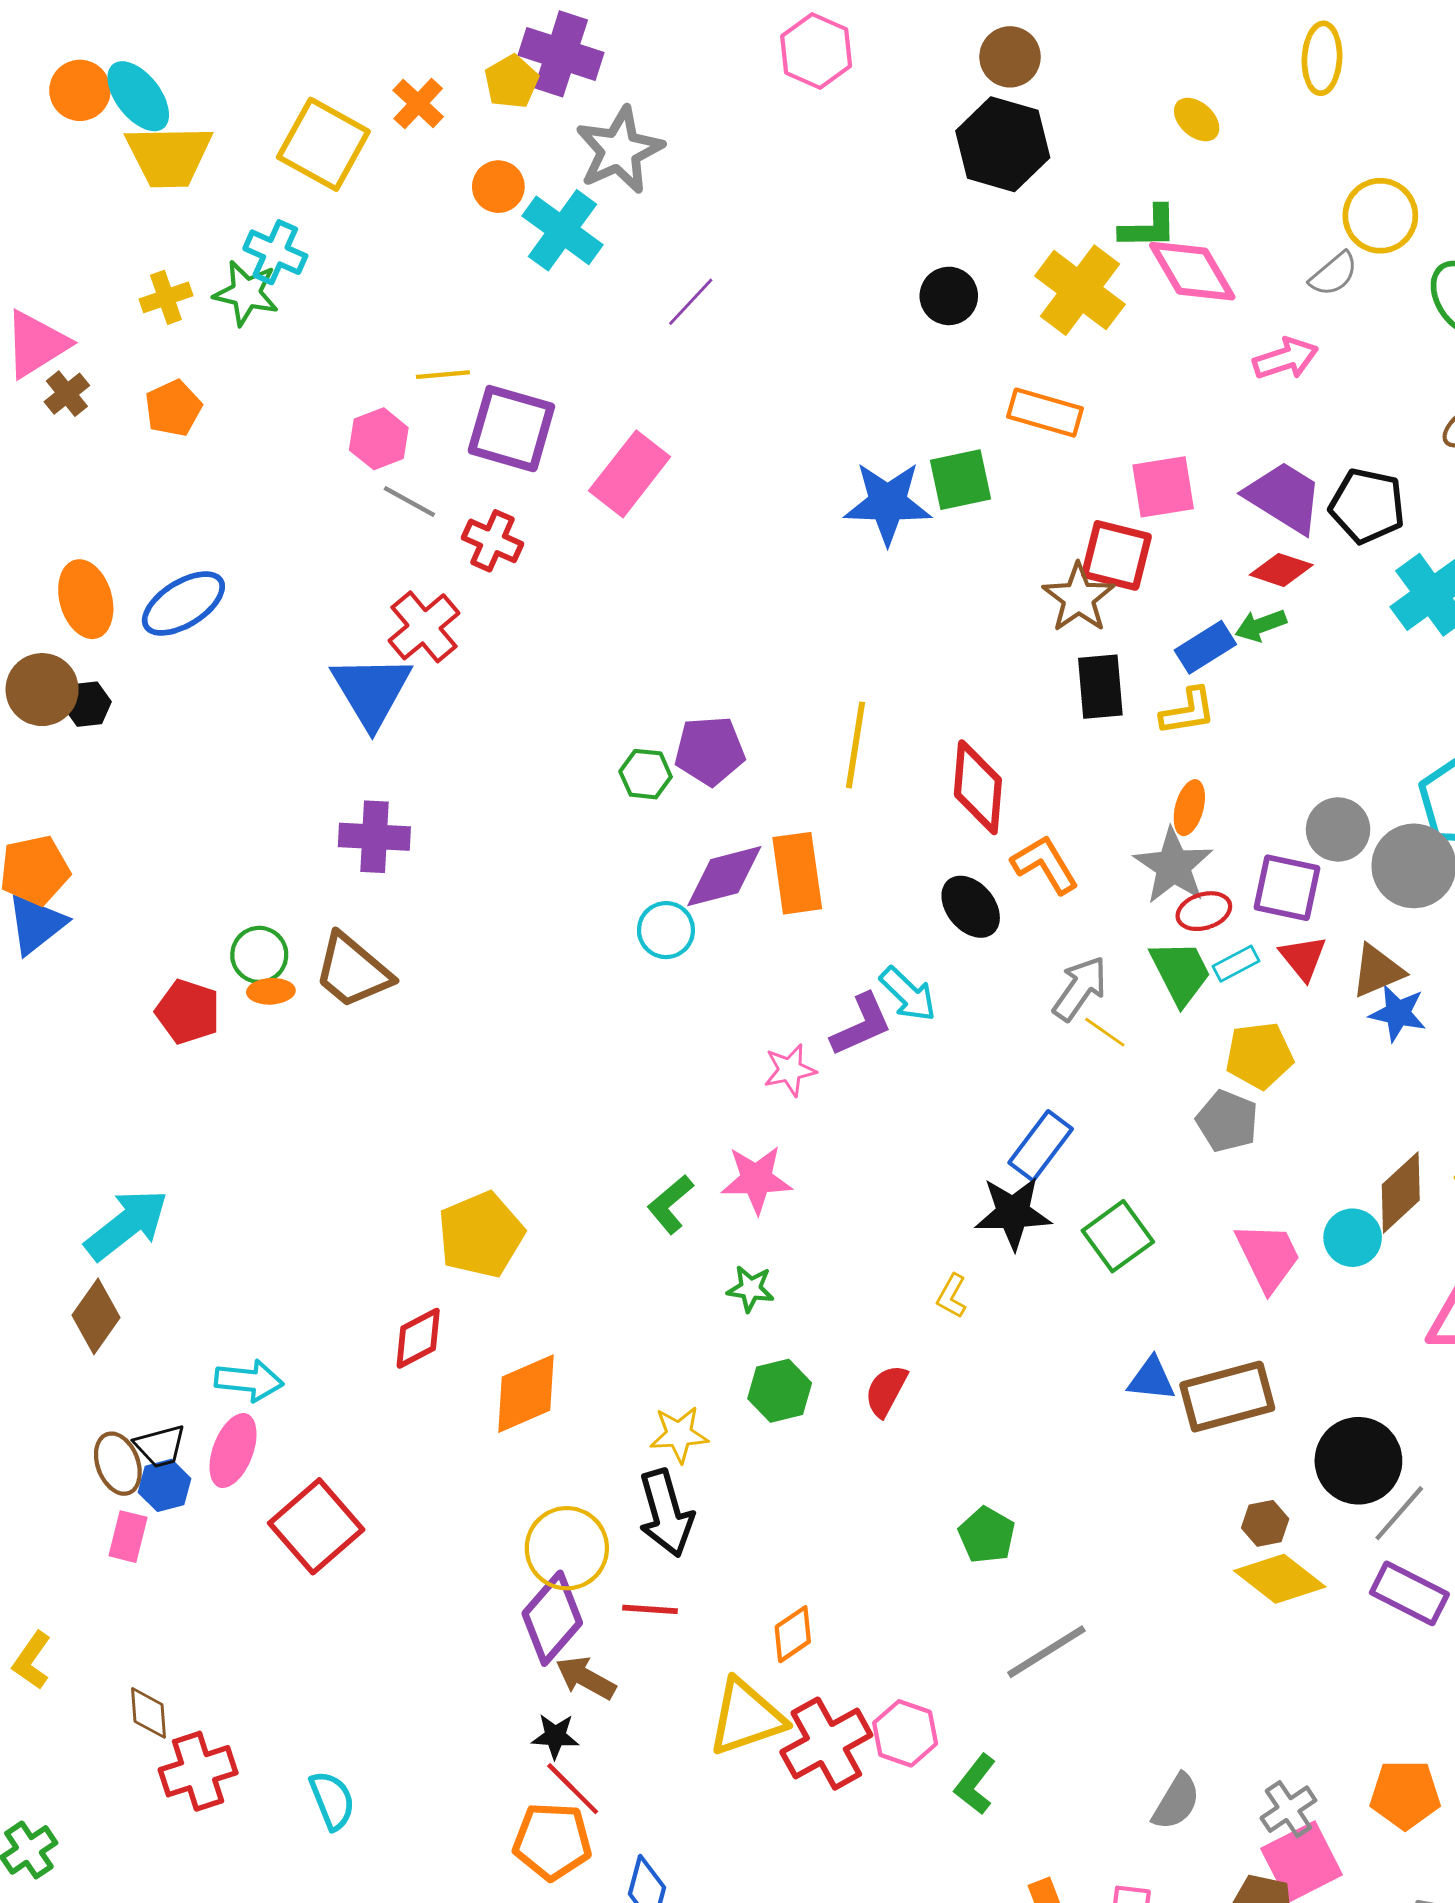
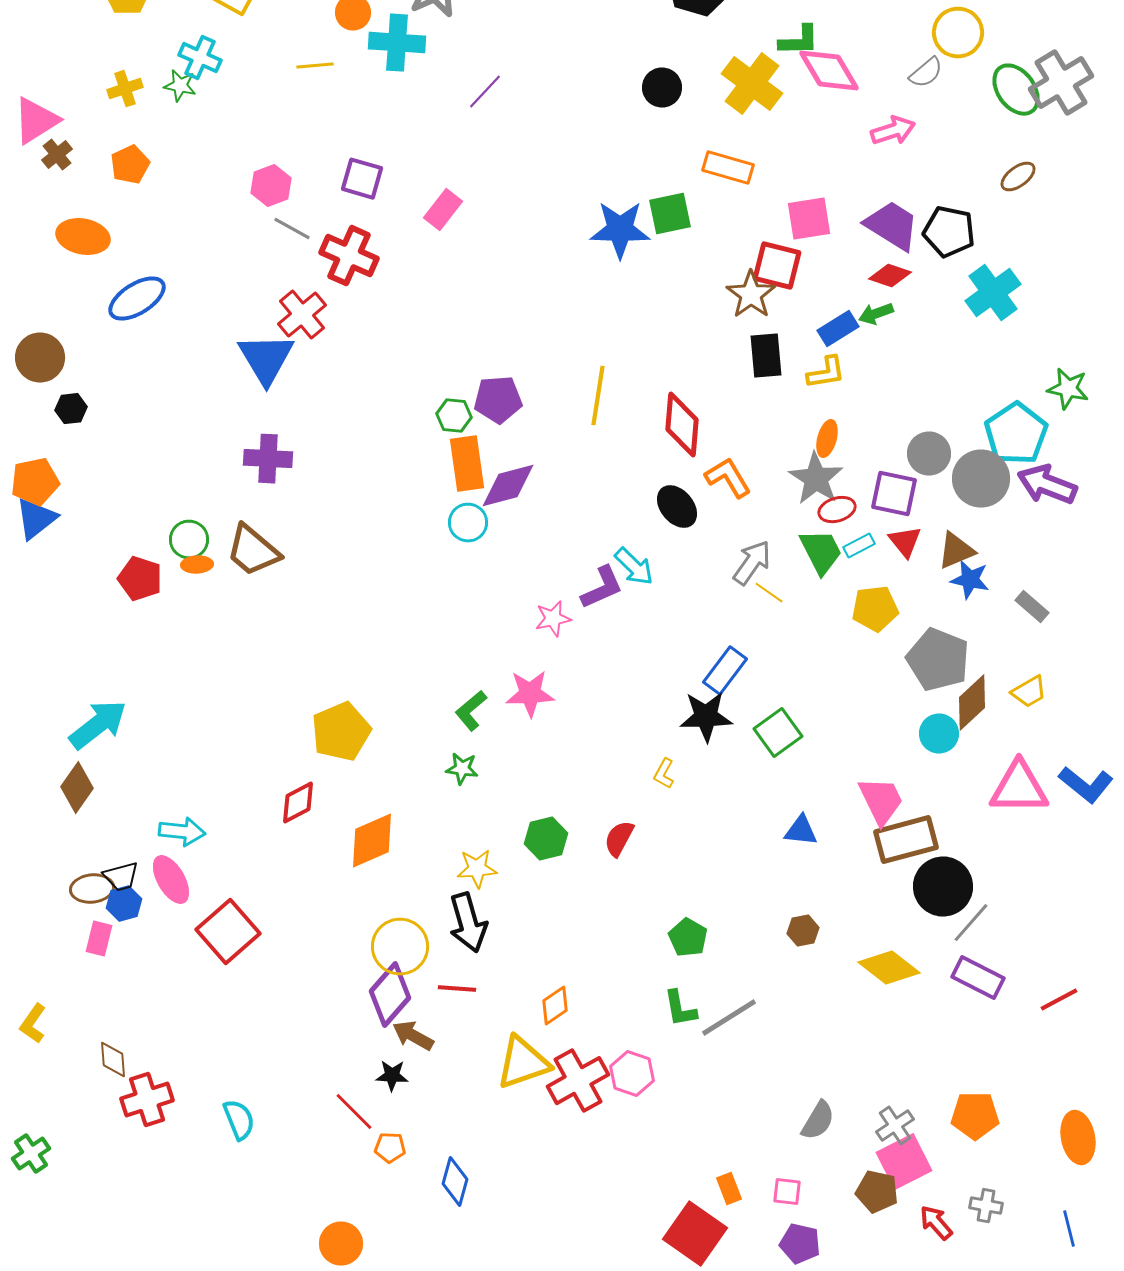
cyan cross: (562, 230) -> (397, 43), turned -32
green star: (246, 293) -> (180, 86), size x0.7
yellow line: (443, 375) -> (315, 66), moved
purple square: (511, 429) -> (362, 179), size x0.7
pink rectangle: (630, 474) -> (443, 210), size x0.7
red cross: (493, 541) -> (349, 256), size x1.4
orange ellipse: (86, 599) -> (83, 237), moved, turned -63
black hexagon: (87, 704) -> (71, 409), moved
orange rectangle: (797, 873) -> (467, 464), moved
gray pentagon: (1227, 1121) -> (938, 660), moved, size x1.5
pink trapezoid: (1268, 1257) -> (881, 801), moved
green star: (751, 1289) -> (462, 769), moved
brown rectangle: (1227, 1397) -> (906, 840), moved
pink ellipse: (233, 1451) -> (171, 880), turned -51
brown ellipse: (118, 1464) -> (92, 889), turned -75
brown hexagon: (1265, 1523) -> (803, 931), moved
green L-shape: (975, 1784) -> (680, 1009), moved, turned -48
red line: (573, 1789) -> (354, 1112), moved
orange pentagon: (552, 1841) -> (390, 1148), size x0.6

